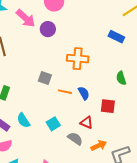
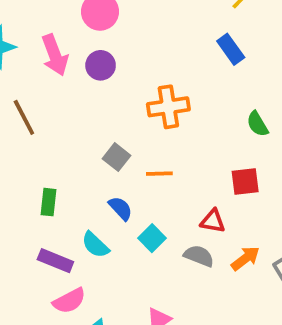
pink arrow: (26, 18) -> (55, 55), turned 40
blue rectangle: (116, 37) -> (231, 49), turned 42
gray square: (45, 78) -> (116, 157), turned 32
blue semicircle: (84, 93) -> (120, 208), moved

